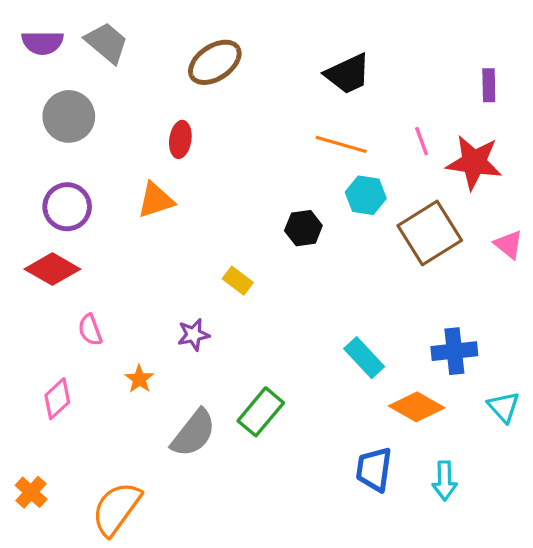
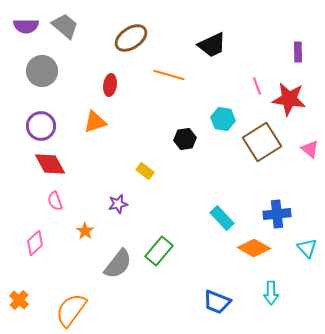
orange line: (341, 144) -> (169, 75), moved
red diamond: (52, 269) -> (50, 164), moved, turned 32
blue trapezoid: (374, 469) -> (217, 302), moved, turned -76

